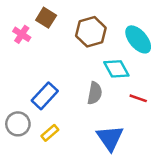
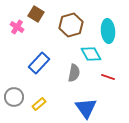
cyan ellipse: (138, 39) -> (108, 31), turned 35
blue rectangle: (45, 96) -> (39, 63), moved

